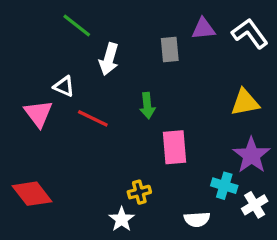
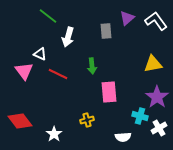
purple triangle: (203, 29) -> (127, 18), turned -35
white star: (122, 219) -> (54, 134), moved

